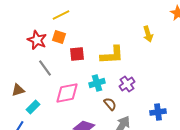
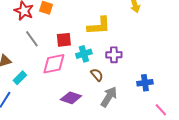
red square: (77, 54) -> (64, 40), moved
purple cross: (127, 84) -> (114, 55), turned 35

